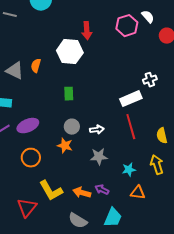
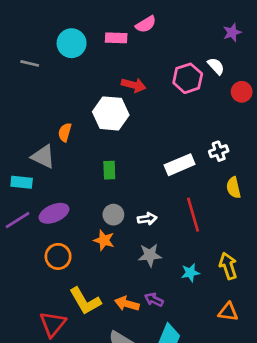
red arrow: (87, 31) -> (134, 85), turned -72
gray triangle: (15, 71) -> (43, 157), moved
white rectangle: (131, 99) -> (180, 165), moved
yellow semicircle: (162, 136) -> (234, 188), moved
orange triangle: (138, 193) -> (228, 312), moved

